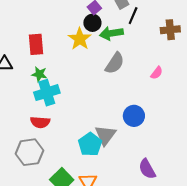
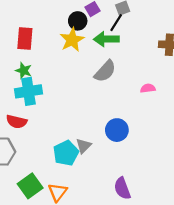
black line: (133, 16) -> (116, 23), moved
black circle: (92, 23) -> (78, 21), moved
pink semicircle: (157, 73) -> (148, 88), turned -144
gray triangle: (105, 135) -> (84, 146), size x0.7

